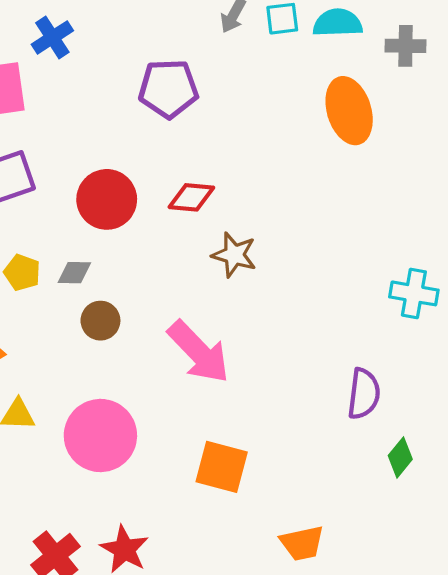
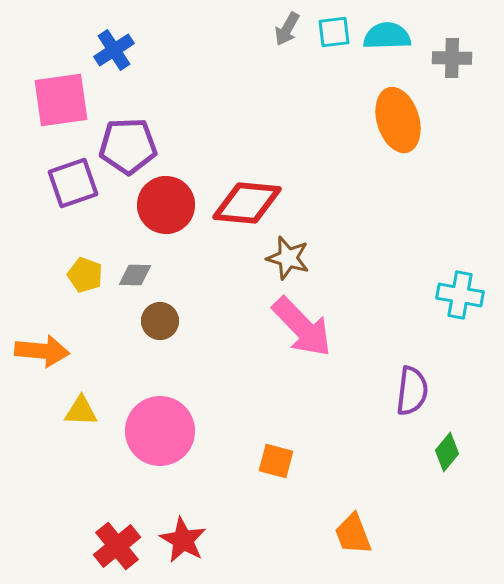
purple pentagon: (168, 89) -> (128, 146), moved
red diamond: (191, 197) -> (247, 203), size x1.5
pink arrow: (199, 352) -> (302, 327), moved
orange square: (222, 467) -> (276, 461), size x0.7
orange trapezoid: (302, 543) -> (353, 534), turned 81

